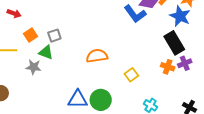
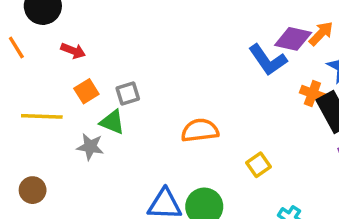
red arrow: (14, 13) -> (73, 51), moved
orange cross: (168, 67) -> (312, 93), moved

